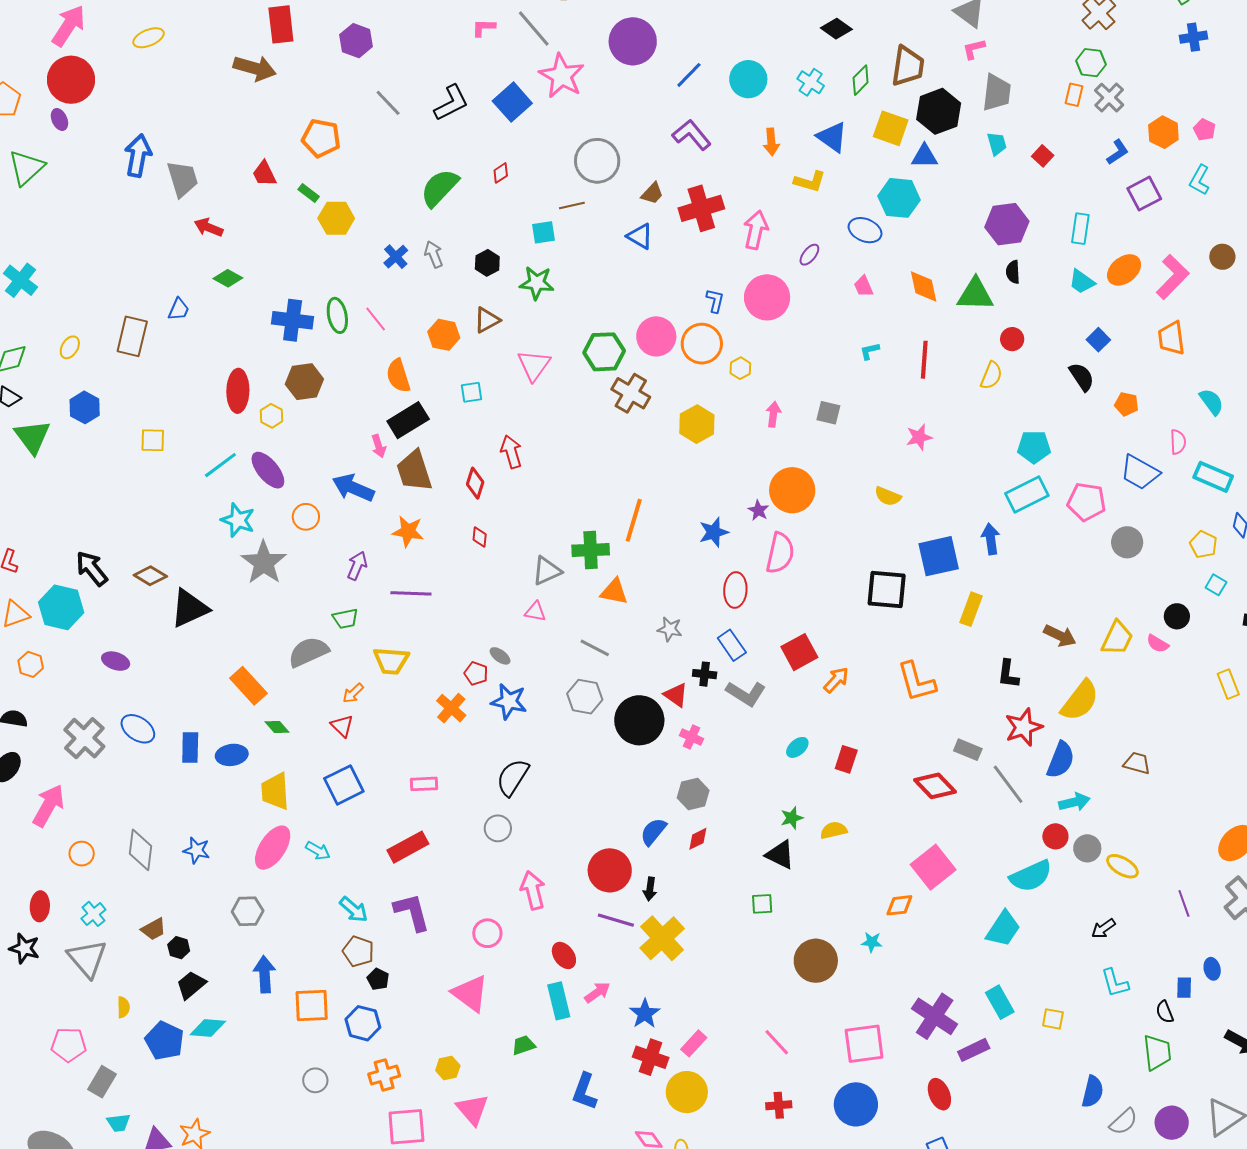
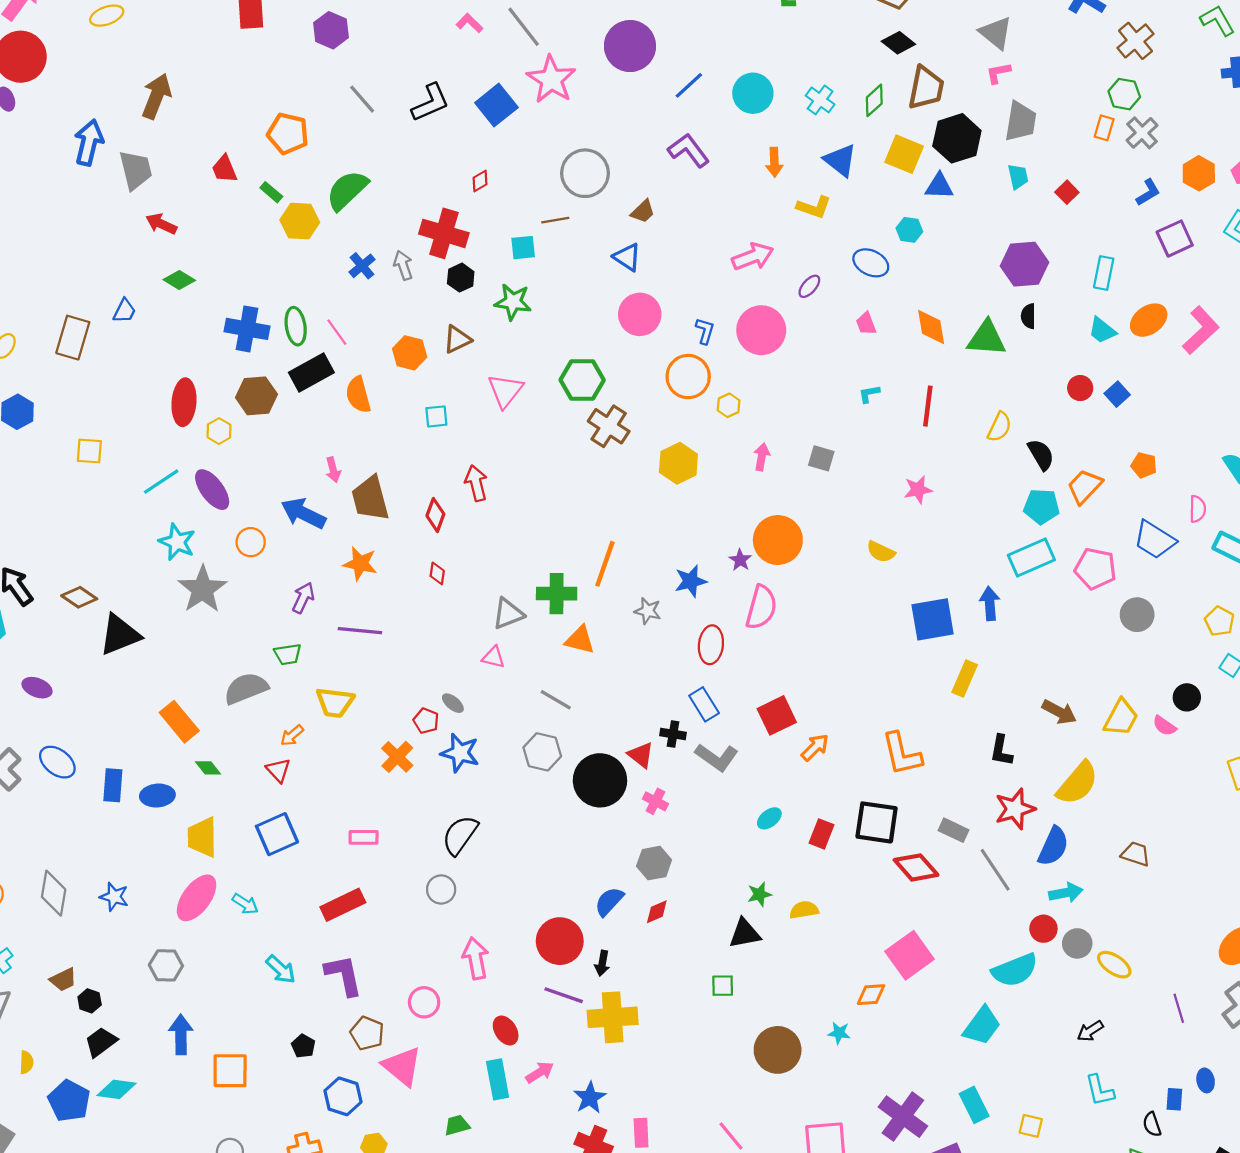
pink L-shape: (484, 28) -> (469, 23), turned 40
black diamond: (836, 29) -> (898, 43), moved
brown arrow: (255, 68) -> (156, 96), moved, turned -87
green semicircle: (440, 188) -> (347, 190), moved
cyan hexagon: (899, 198) -> (909, 230), size x0.6
red cross: (701, 208) -> (444, 233), moved, turned 30
pink arrow: (756, 230) -> (753, 257), turned 54
pink circle: (656, 336) -> (640, 314), moved
orange trapezoid: (1171, 338) -> (1085, 486), moved, turned 48
red circle: (1012, 339) -> (1080, 388), moved
black semicircle: (1082, 377) -> (1041, 455), moved
black rectangle: (408, 420) -> (311, 373), moved
black square: (887, 589) -> (877, 822), moved
gray star: (670, 629) -> (648, 611), moved
black triangle: (780, 855) -> (745, 933), turned -40
yellow cross: (662, 938) -> (613, 1017), turned 36
brown pentagon: (358, 951) -> (367, 1033), moved
blue hexagon: (363, 1023) -> (343, 1096), moved
pink rectangle: (694, 1043) -> (641, 1133), turned -48

